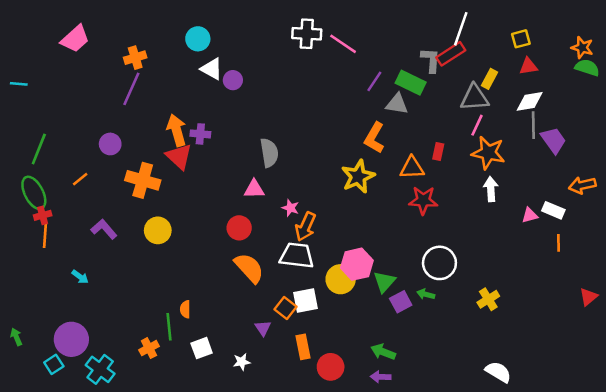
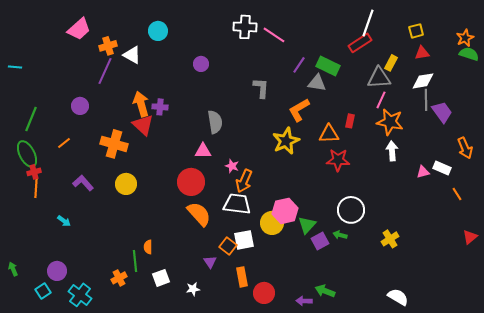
pink trapezoid: (75, 39) -> (79, 29), moved
orange star: (582, 48) -> (465, 38), turned 30
gray L-shape: (431, 60) -> (261, 88), moved
white triangle: (212, 69) -> (132, 55), moved
purple circle: (233, 80) -> (201, 64), moved
orange L-shape: (374, 138) -> (299, 110), turned 30
purple circle: (110, 144) -> (80, 106), moved
orange arrow: (582, 185) -> (465, 148), turned -100
red circle: (239, 228) -> (191, 182), size x1.4
orange line: (558, 243) -> (457, 194), moved, turned -32
purple circle: (71, 339) -> (57, 271), size x0.7
green arrow: (383, 352) -> (325, 291), moved

